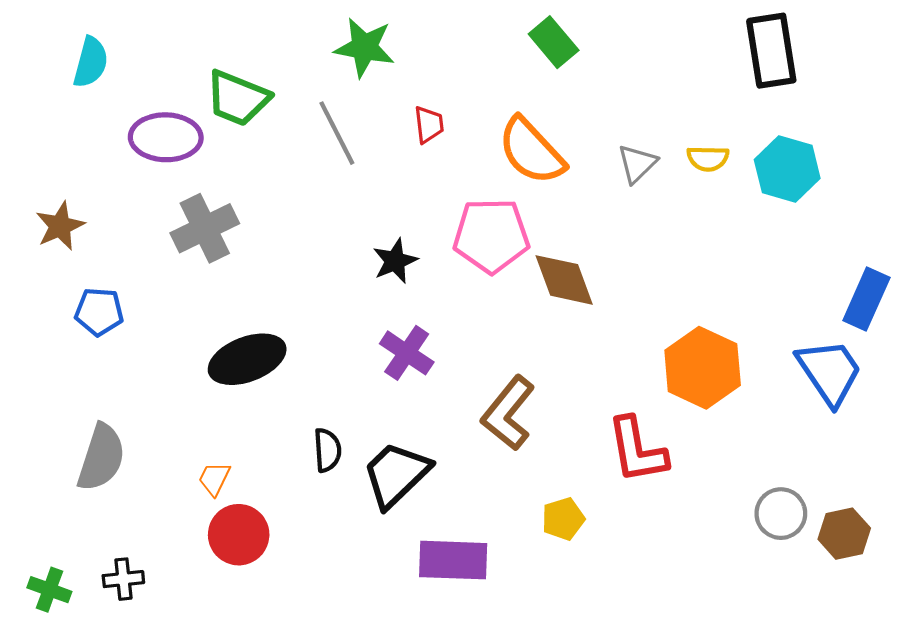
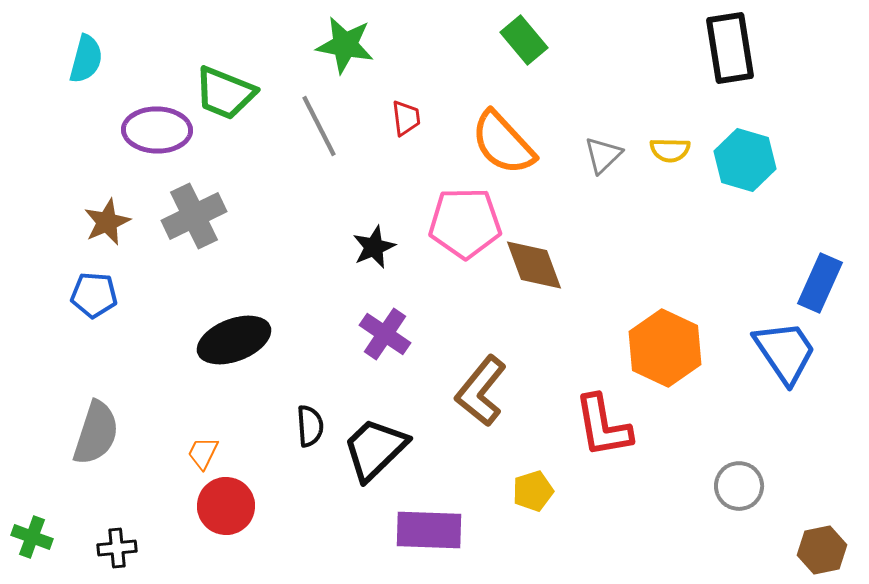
brown star: (60, 226) -> (107, 222), moved
brown hexagon: (844, 534) -> (822, 550), moved
green cross: (49, 590) -> (32, 537), moved

